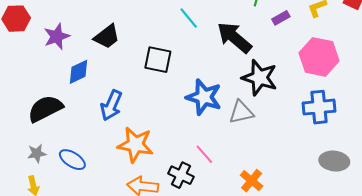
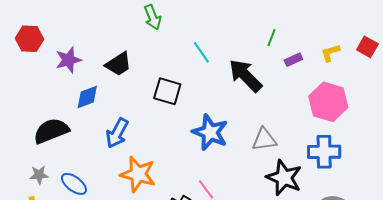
black star: (260, 78) -> (284, 178), moved
gray triangle: (241, 112) -> (264, 140), moved

